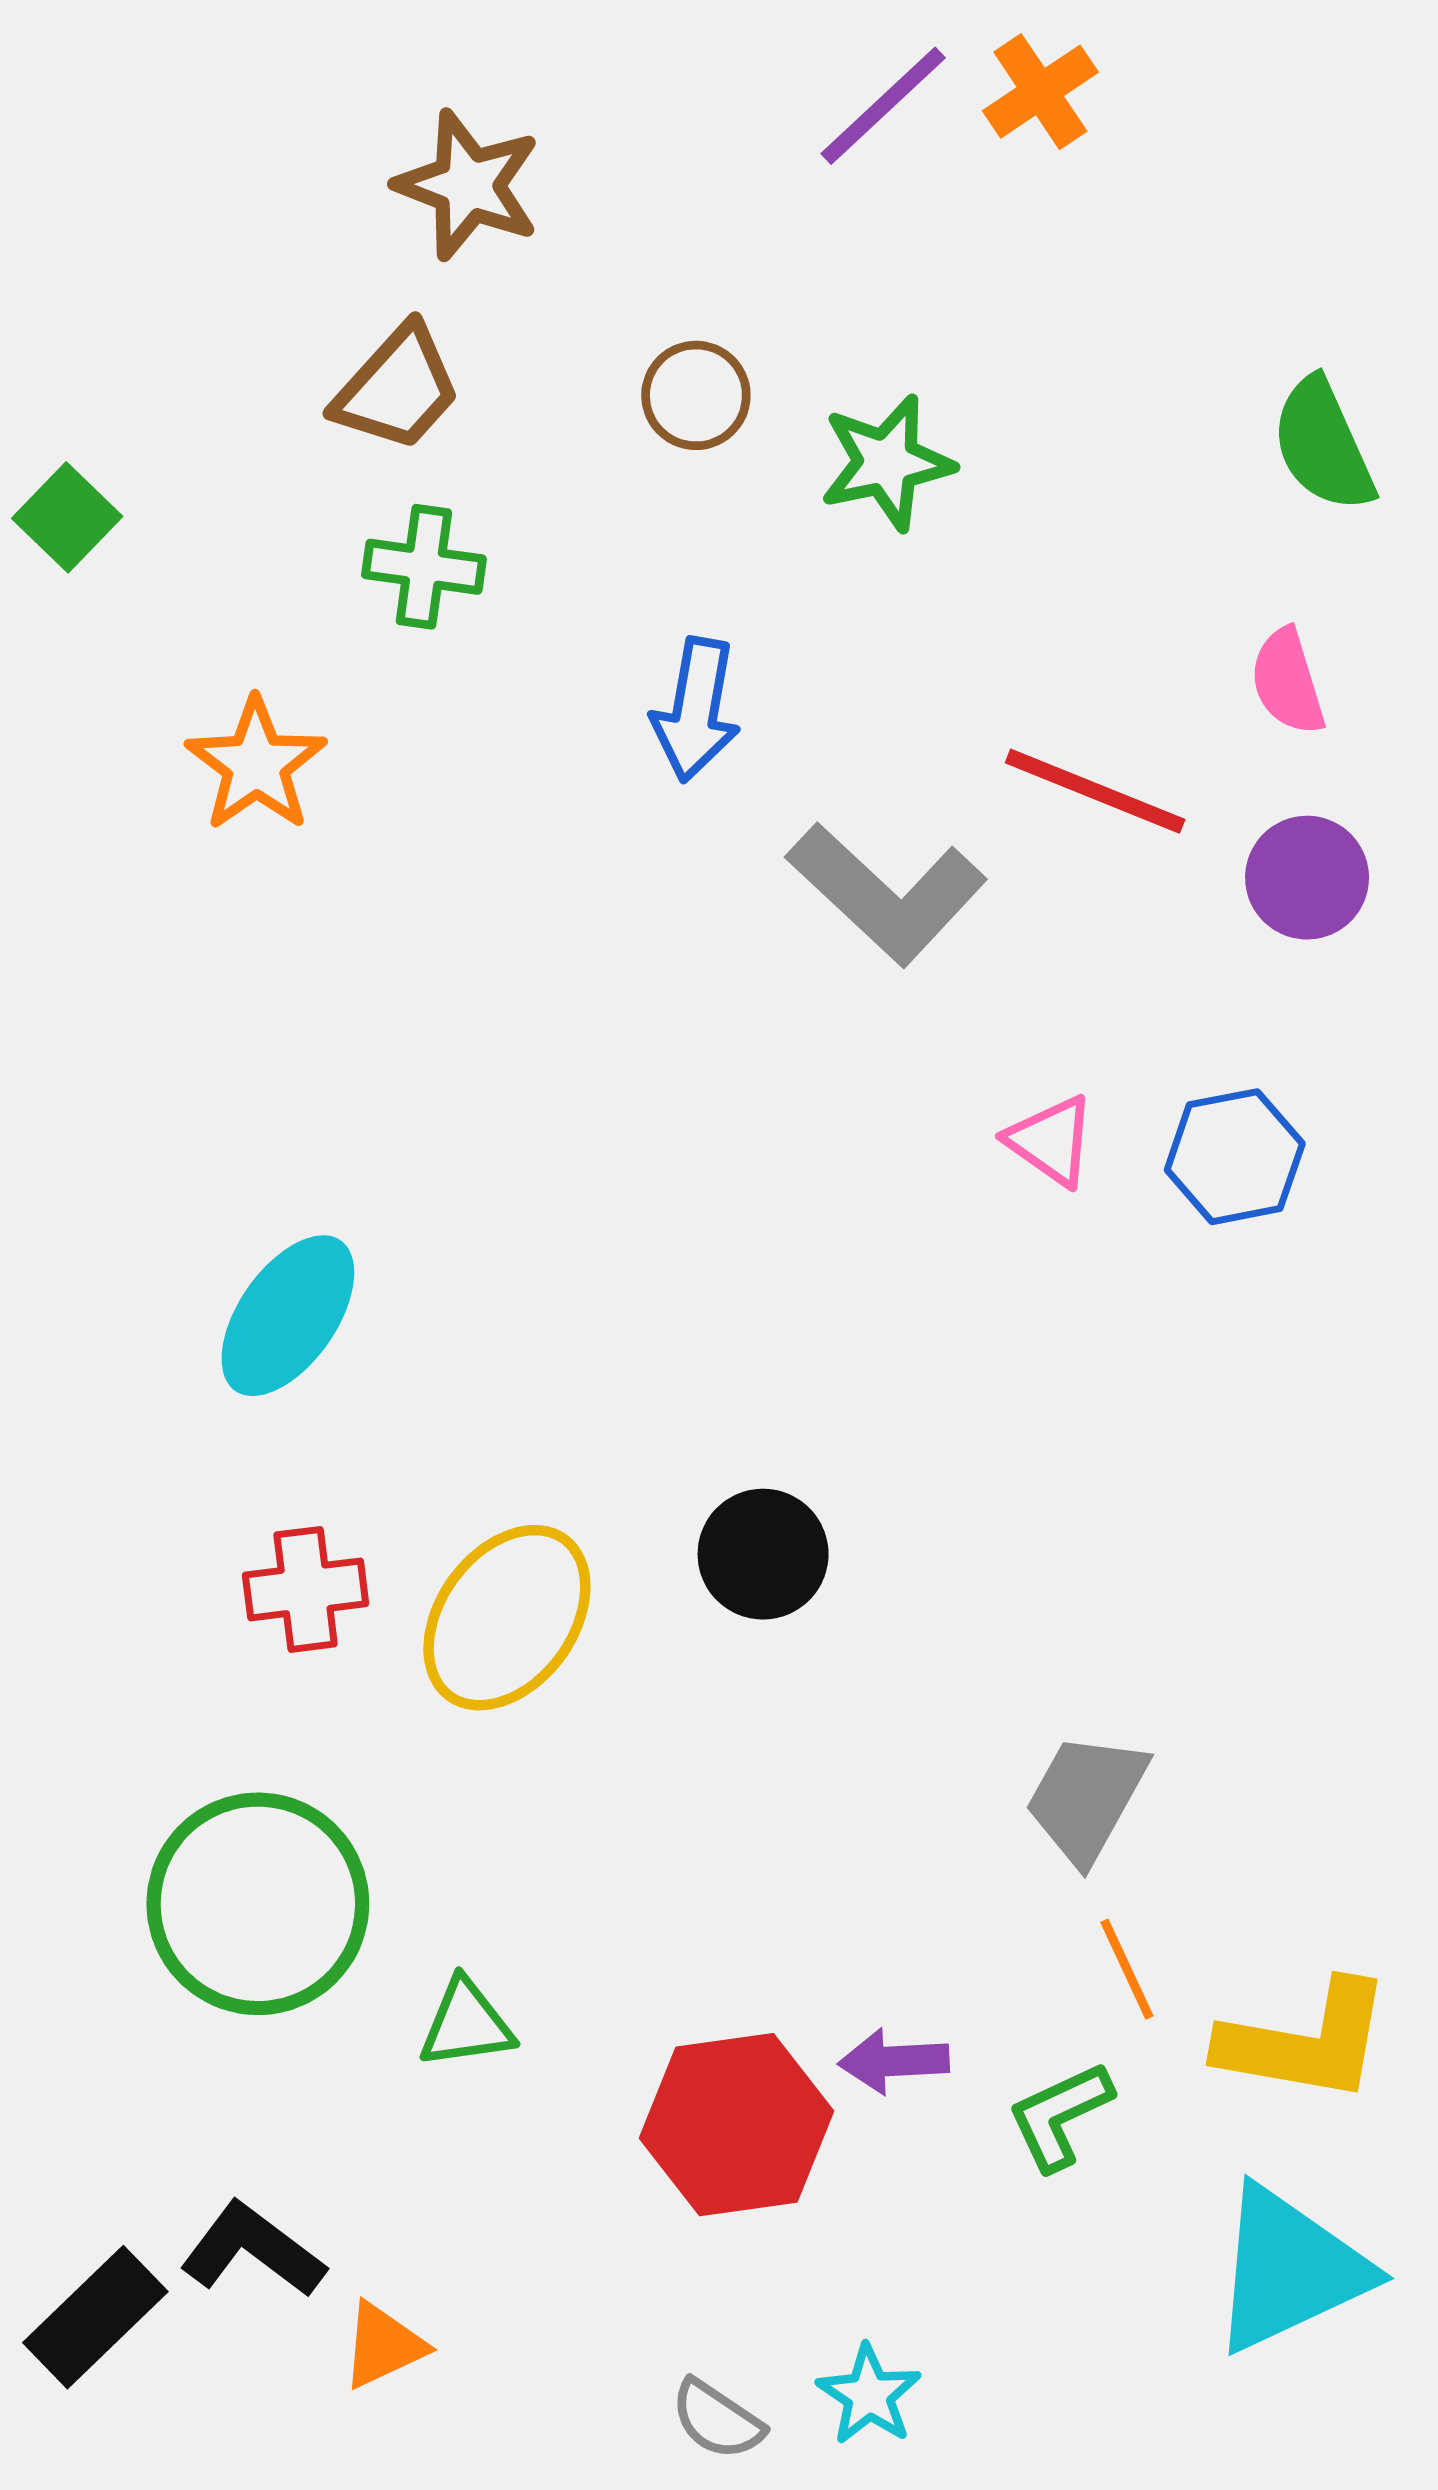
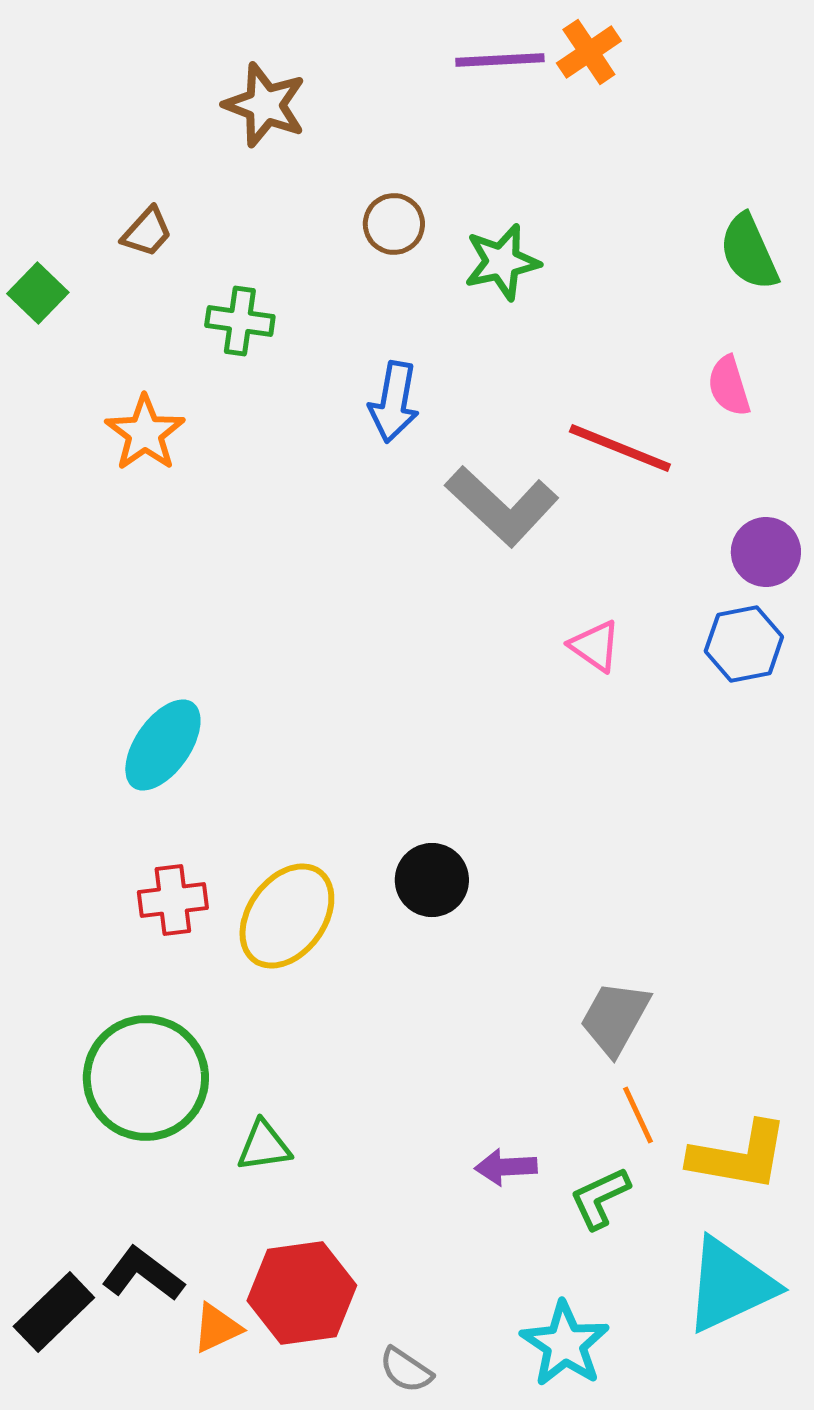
purple line: (883, 106) -> (500, 60), turned 40
brown trapezoid: (397, 388) -> (147, 232), moved, size x0.7
purple circle: (1307, 878) -> (766, 552), moved
blue hexagon: (1235, 1157) -> (744, 644), moved
red hexagon: (737, 2125) -> (302, 1293), moved
cyan star: (869, 2395) -> (565, 1344), moved, size x1.5

